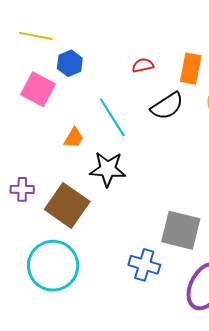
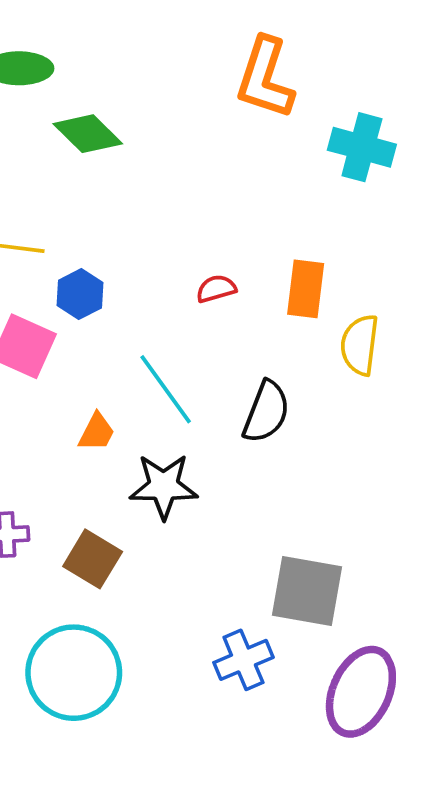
black semicircle: (167, 106) -> (266, 412), moved, turned -32
brown square: (67, 205) -> (93, 559), size x0.7
blue cross: (144, 265) -> (243, 660), turned -36

